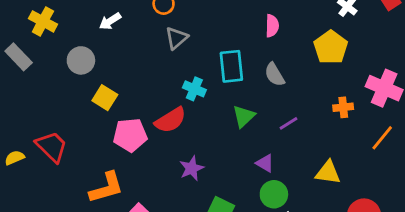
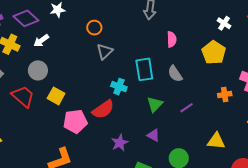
white arrow: (110, 21) -> (41, 41), moved
red trapezoid: (52, 147) -> (23, 96), moved
purple triangle: (265, 163) -> (153, 135), moved

